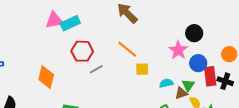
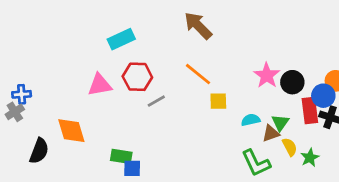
pink triangle: (54, 20) -> (100, 85), moved
black circle: (194, 33) -> (292, 82), moved
blue circle: (198, 63) -> (323, 96), moved
orange diamond: (46, 77) -> (71, 131), moved, turned -30

